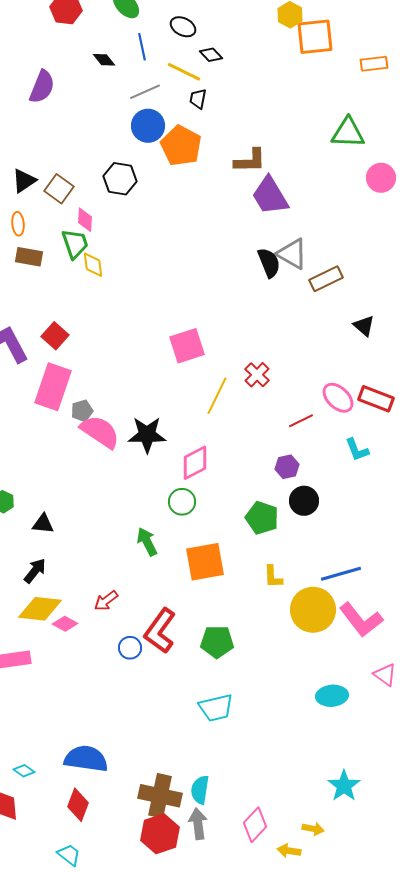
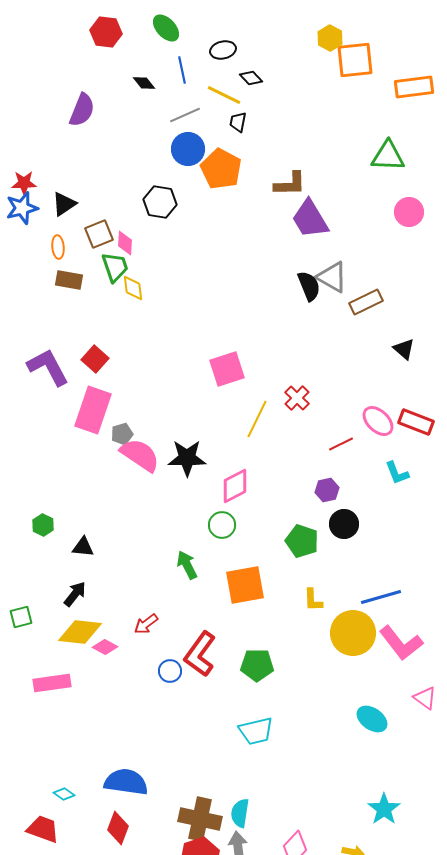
black ellipse: (183, 27) -> (223, 50), turned -40
orange rectangle: (374, 64) -> (414, 87), size x1.4
pink circle: (381, 178) -> (409, 212), moved
brown square: (59, 189) -> (99, 234), moved, turned 32
cyan ellipse: (332, 696) -> (372, 719), turned 40

